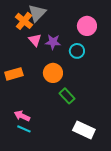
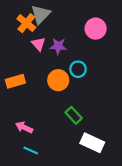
cyan circle: (77, 51) -> (78, 69), moved
green rectangle: (67, 96) -> (74, 115), moved
cyan line: (24, 129) -> (31, 150), moved

